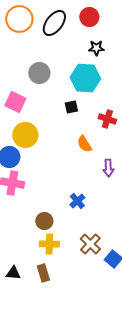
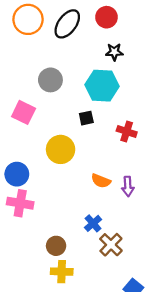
yellow circle: (25, 135) -> (61, 149), moved
orange semicircle: (84, 144) -> (101, 181), moved, turned -36
brown cross: (90, 244) -> (111, 245), moved

